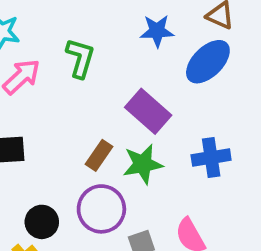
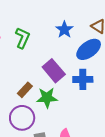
blue star: (157, 31) -> (64, 30), turned 30
blue cross: (211, 157) -> (83, 79), moved

